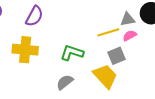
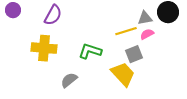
gray semicircle: (65, 82) -> (69, 80), moved

